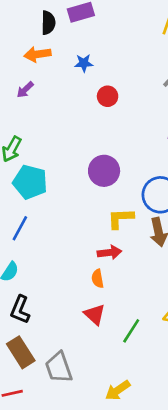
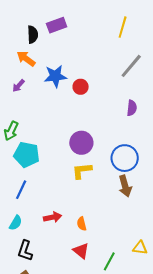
orange arrow: (37, 54) -> (26, 59), turned 48
blue star: (84, 63) -> (55, 76), moved, size x1.6
yellow L-shape: (120, 218) -> (82, 171), moved
red arrow: (110, 252) -> (53, 217), moved

